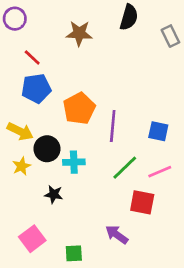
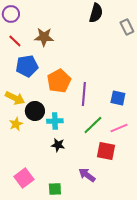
brown star: (79, 33) -> (44, 37), moved
red line: (32, 58) -> (15, 41), moved
black star: (54, 194) -> (58, 145), moved

